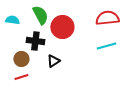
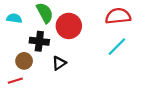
cyan line: (106, 46) -> (117, 47), turned -30
red line: (21, 77) -> (15, 81), moved

